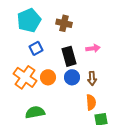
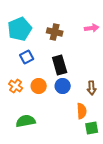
pink arrow: (93, 48) -> (92, 28), moved
orange cross: (25, 77) -> (16, 86), size x0.6
brown arrow: (92, 78) -> (92, 88), moved

